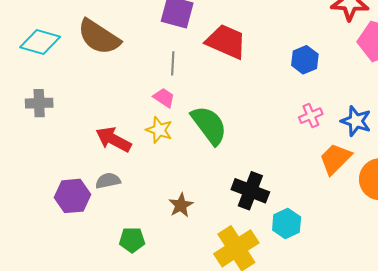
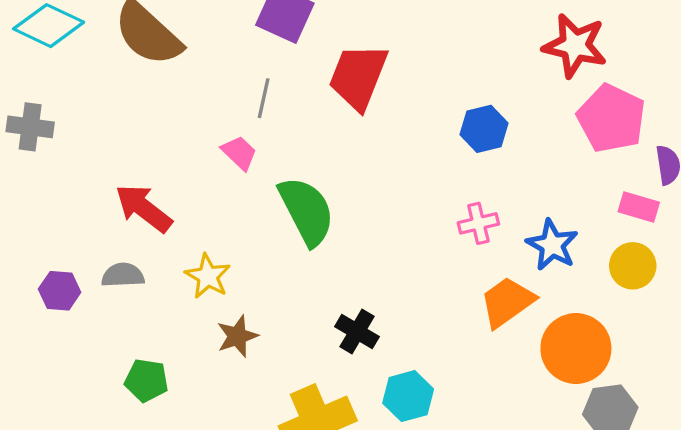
red trapezoid: (226, 42) -> (358, 77), turned -102
yellow star: (159, 130) -> (208, 276), moved
black cross: (250, 191) -> (357, 332), size x0.7
purple hexagon: (72, 196) -> (60, 291), size x0.7

